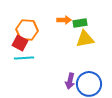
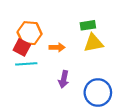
orange arrow: (64, 20) -> (57, 47), moved
purple arrow: (70, 81) -> (64, 79), moved

